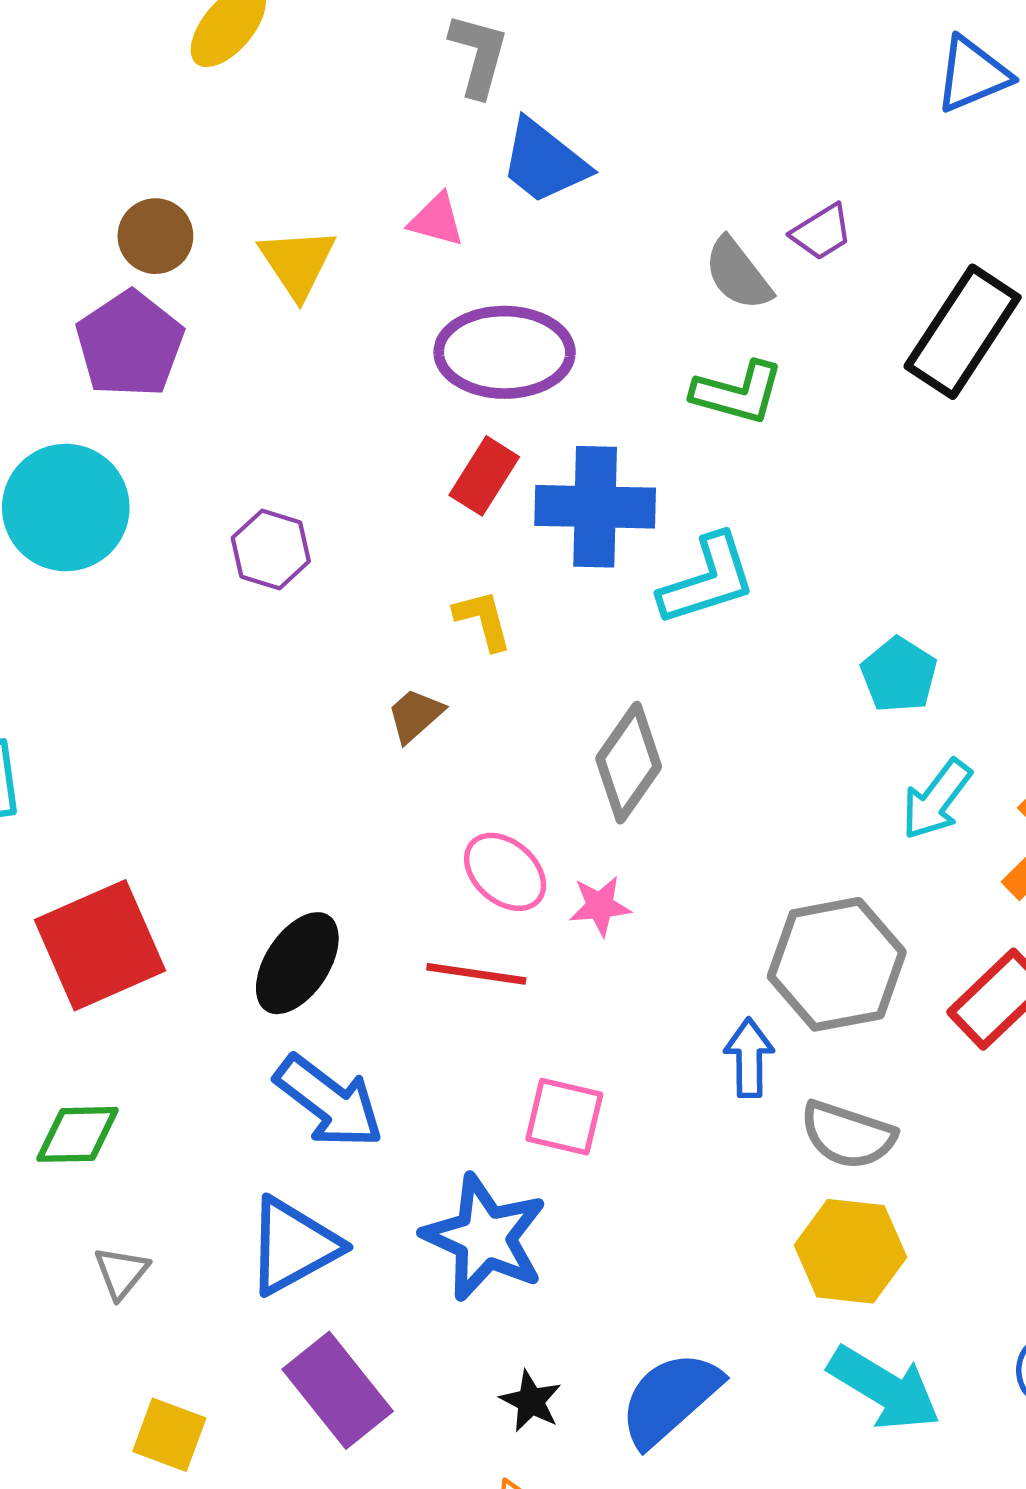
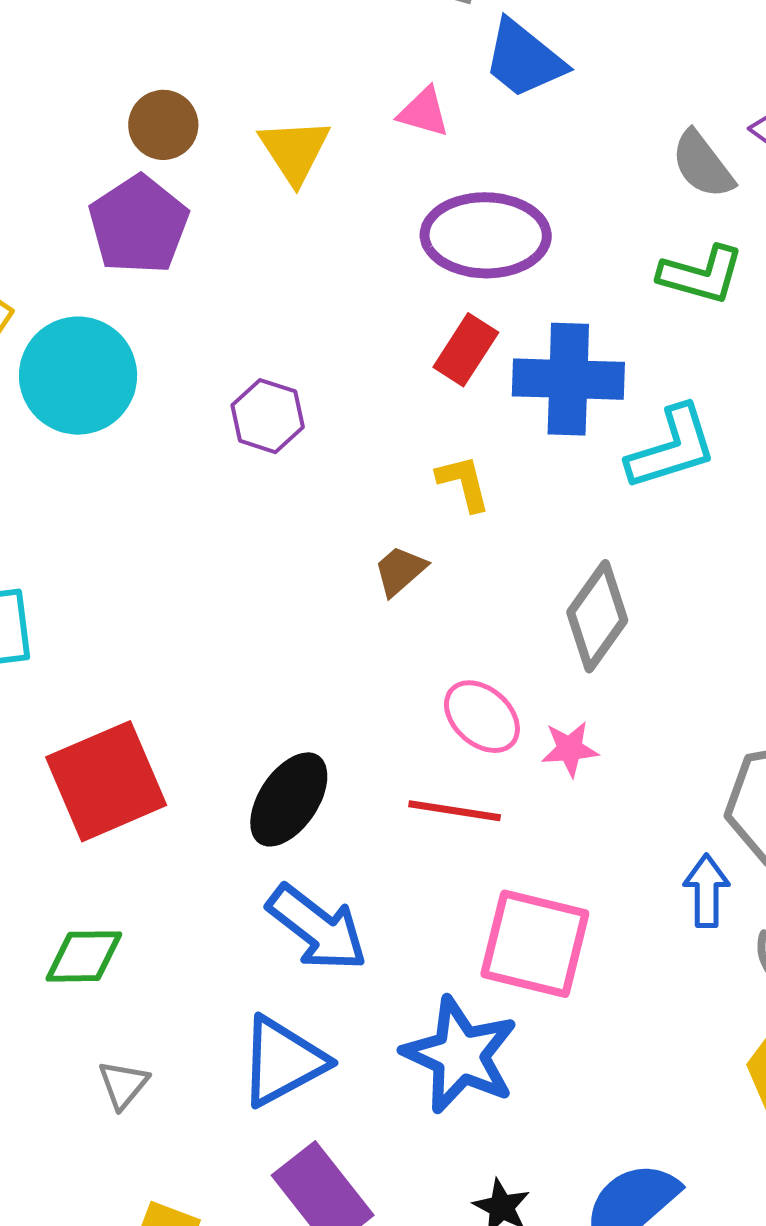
pink square: (564, 1117) -> (535, 944), size x1.5

